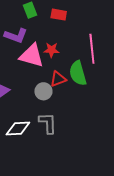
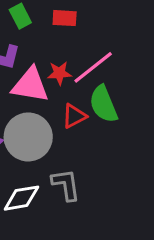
pink line: (92, 49) -> (93, 67), moved, turned 64
gray circle: (43, 91) -> (28, 137), moved, size x1.8

